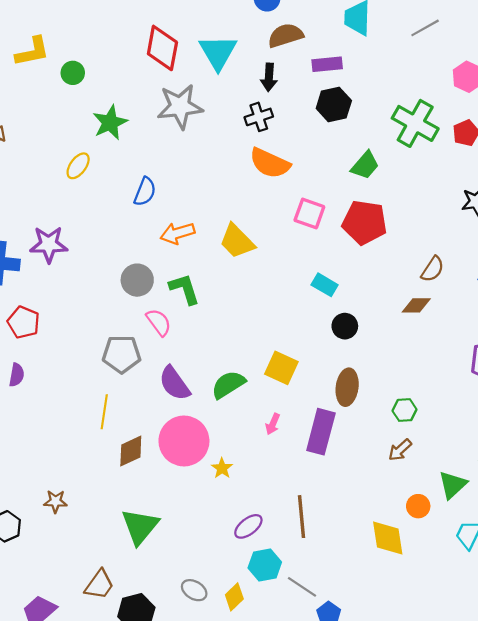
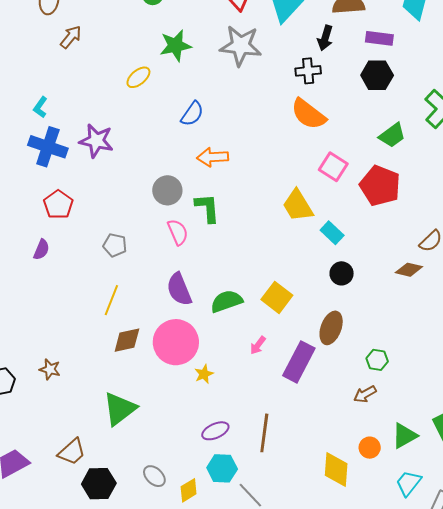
yellow trapezoid: (237, 241) -> (298, 206), moved
gray pentagon: (122, 354) -> (115, 245), moved, size x0.7

